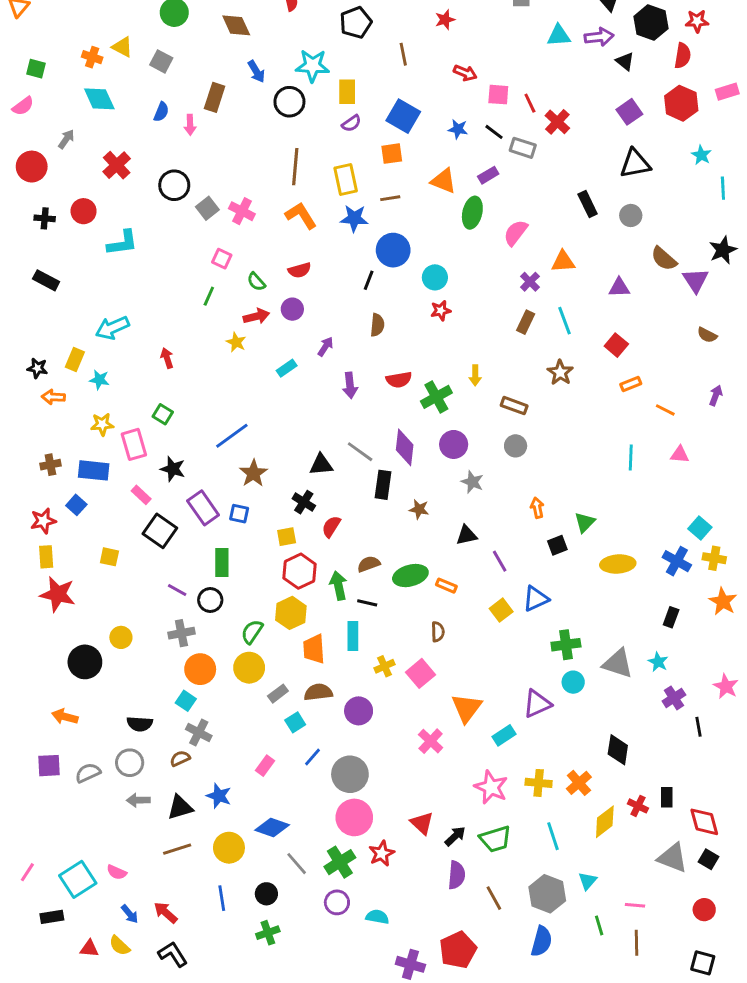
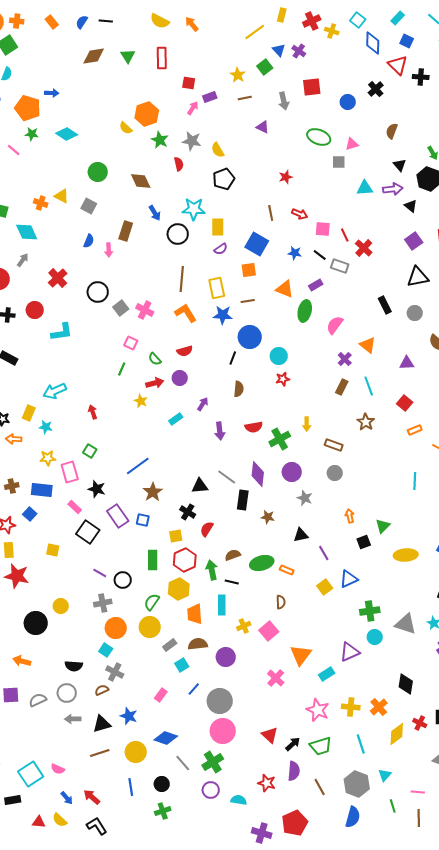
brown line: (403, 54) -> (271, 213), moved
cyan diamond: (99, 99) -> (27, 232), moved
orange triangle: (563, 262) -> (368, 345), turned 42
green rectangle: (222, 563) -> (153, 560), moved
red star: (382, 853) -> (267, 783), moved, turned -30

